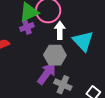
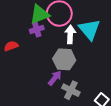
cyan triangle: (83, 41) -> (89, 29), moved
purple arrow: (47, 74) -> (55, 78), size x0.7

